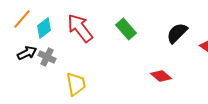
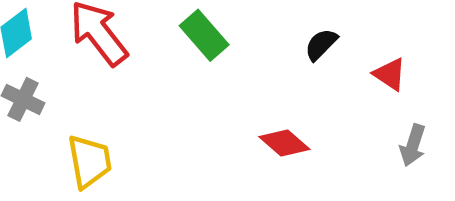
black semicircle: (177, 33) -> (321, 44), size x0.7

